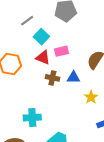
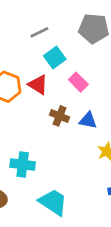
pink rectangle: (62, 51) -> (78, 82), turned 48
red triangle: (43, 58) -> (38, 85), moved

